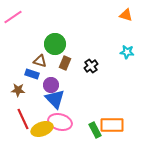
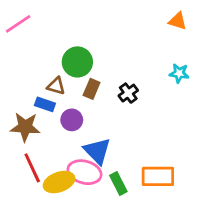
brown star: (18, 90) -> (25, 127), size x1.5
blue triangle: (55, 99) -> (97, 151), moved
green rectangle: (95, 130) -> (118, 183), moved

